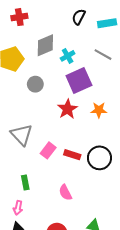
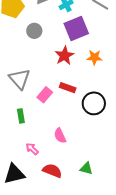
red rectangle: (72, 155) -> (68, 88), moved
green rectangle: (25, 183) -> (21, 116), moved
pink arrow: (18, 208) -> (32, 149), moved, turned 120

